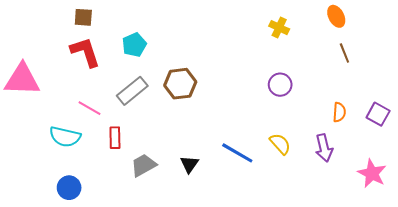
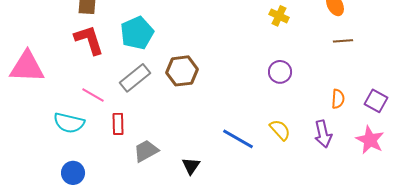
cyan pentagon: (134, 45) -> (137, 33), size x1.4
brown line: (344, 53) -> (343, 41), turned -72
black triangle: (189, 164) -> (191, 166), moved
pink star: (372, 173) -> (370, 140), moved

